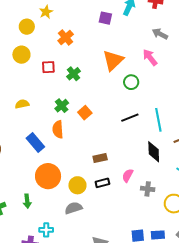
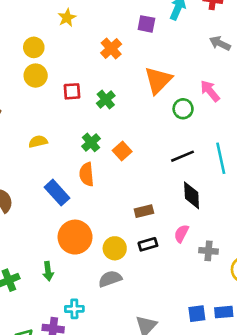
yellow circle: (27, 27) -> (34, 47), moved
orange cross: (66, 38) -> (111, 49), moved
pink arrow: (150, 57) -> (210, 91), moved
black diamond: (154, 152) -> (192, 195), moved

